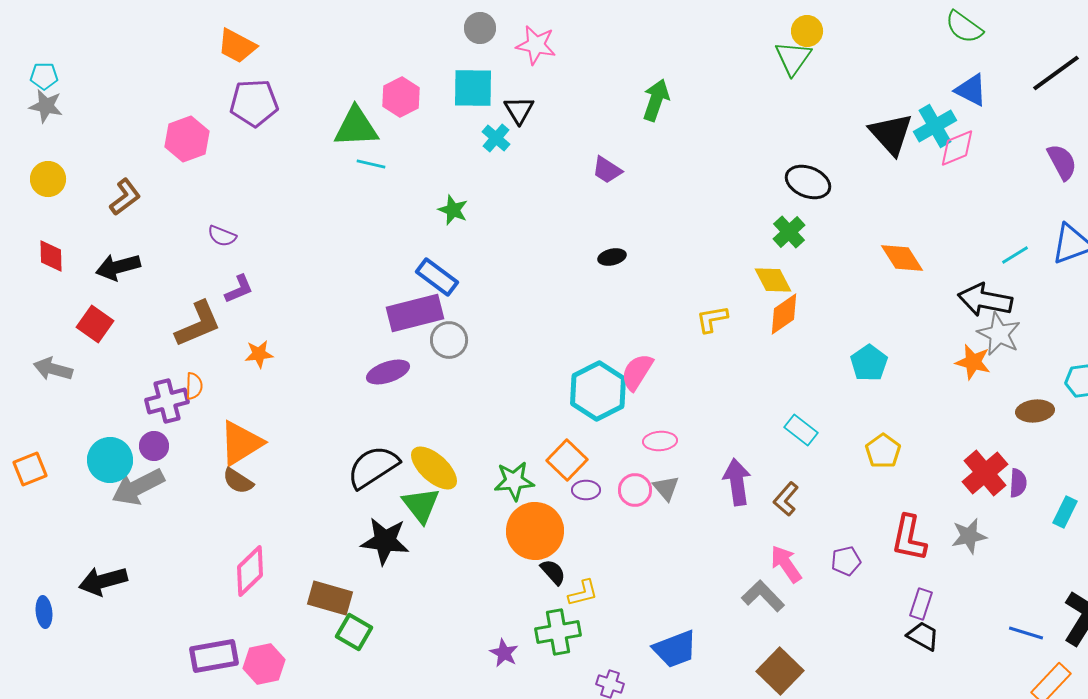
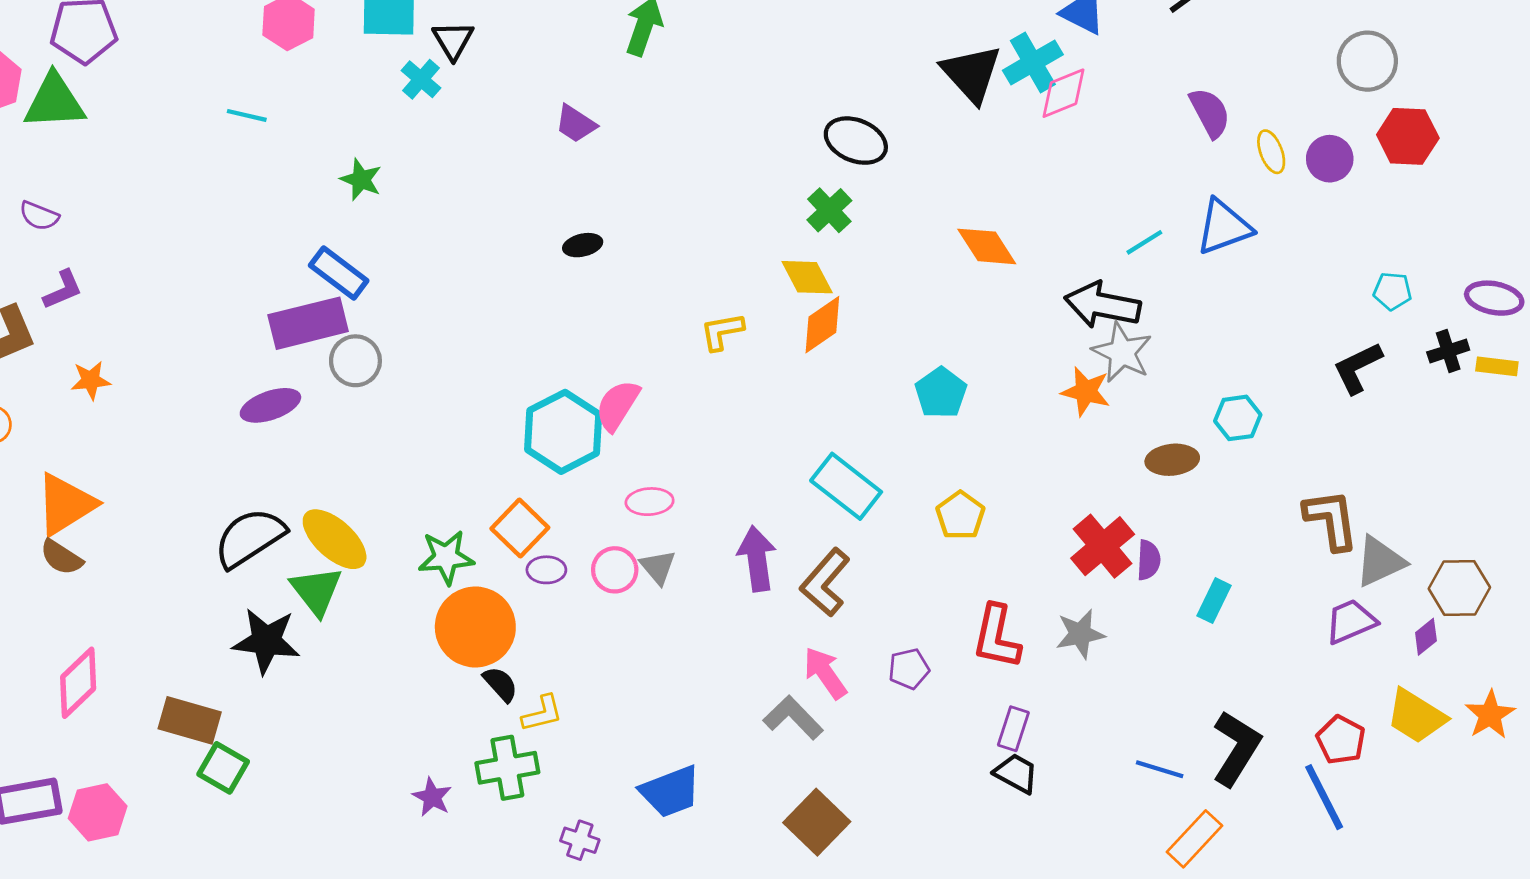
green triangle: (356, 127) -> (54, 102), moved
cyan rectangle: (801, 430) -> (846, 486), size x1.5
brown L-shape: (786, 499) -> (825, 582), size x1.4

